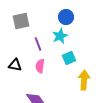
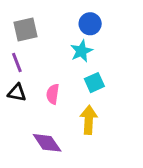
purple line: (38, 44) -> (17, 62), moved
yellow arrow: (84, 80) -> (89, 120), moved

